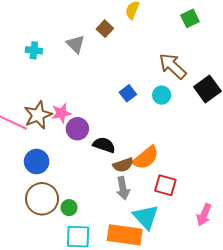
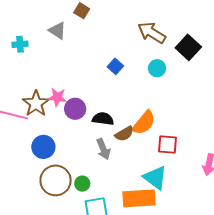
cyan circle: (162, 95) -> (157, 68), moved
pink star: (61, 113) -> (57, 97), turned 30
gray arrow: (123, 188) -> (103, 149), moved

